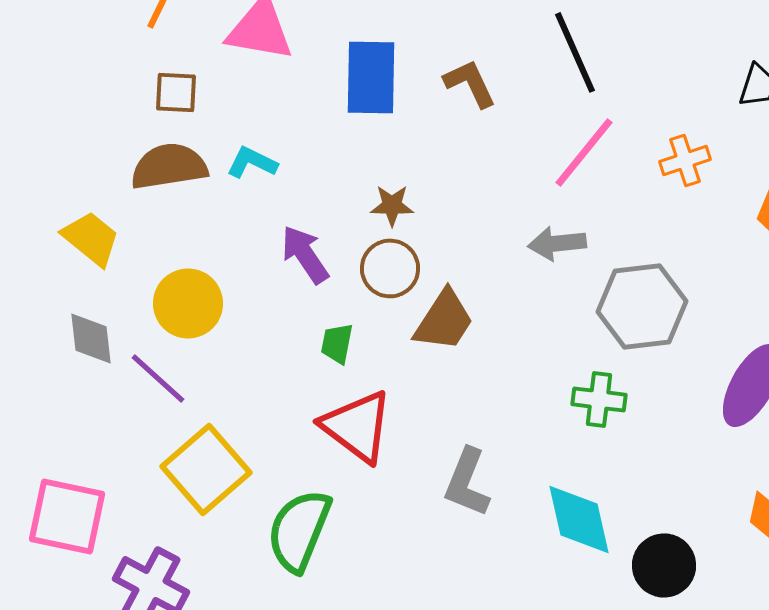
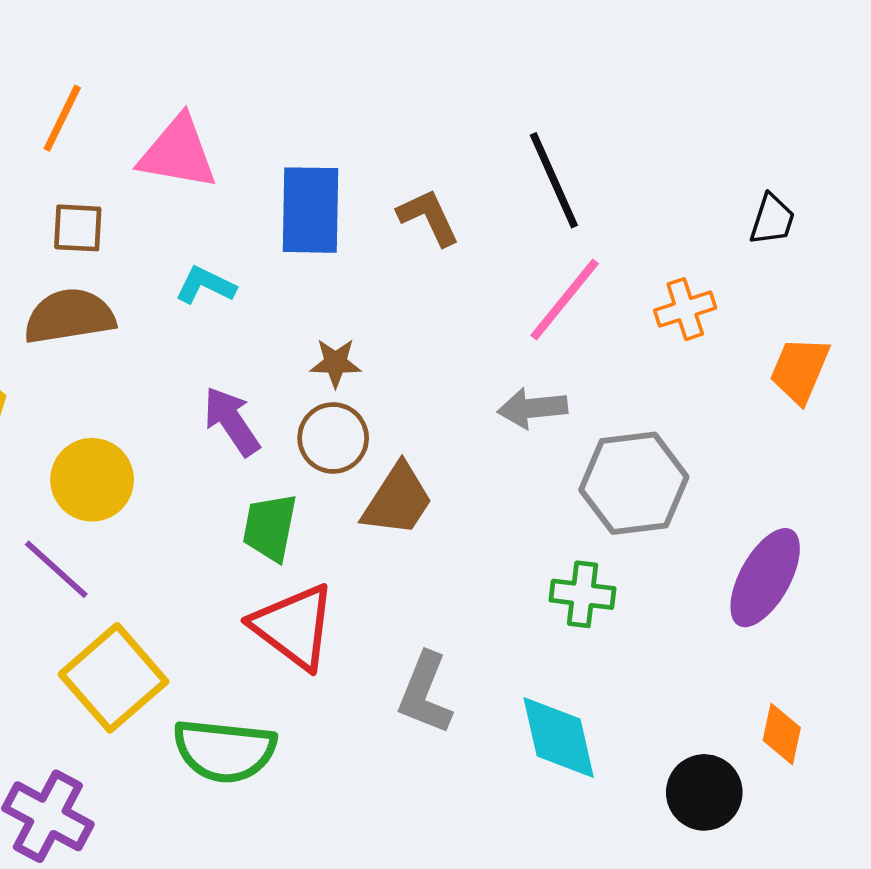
cyan L-shape: (252, 162) -> (205, 285), moved
green trapezoid: (337, 343) -> (270, 527), size x1.4
green semicircle: (299, 530) -> (225, 751), turned -106
black circle: (664, 565) -> (704, 792), moved

